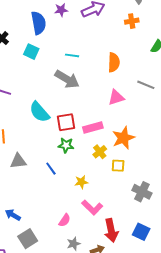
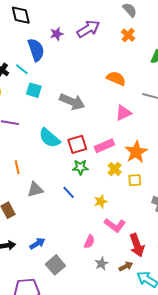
orange cross: (132, 21) -> (128, 35), turned -32
cyan square: (31, 52) -> (34, 90), moved
cyan line: (72, 55) -> (22, 69), moved, turned 40
orange semicircle: (114, 62) -> (116, 78), turned -60
blue arrow: (13, 215) -> (37, 244), turned 126

